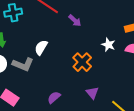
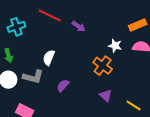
orange cross: (82, 62) -> (103, 66), moved
purple semicircle: (54, 97) -> (63, 86), moved

